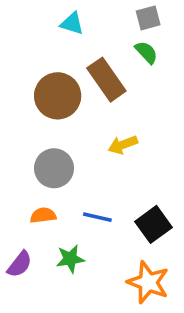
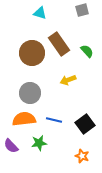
green semicircle: (146, 52) -> (87, 51), moved
orange semicircle: (43, 215) -> (24, 119), size x1.6
purple semicircle: (20, 264) -> (11, 146), turned 98
orange star: (148, 282) -> (82, 156), size x0.6

